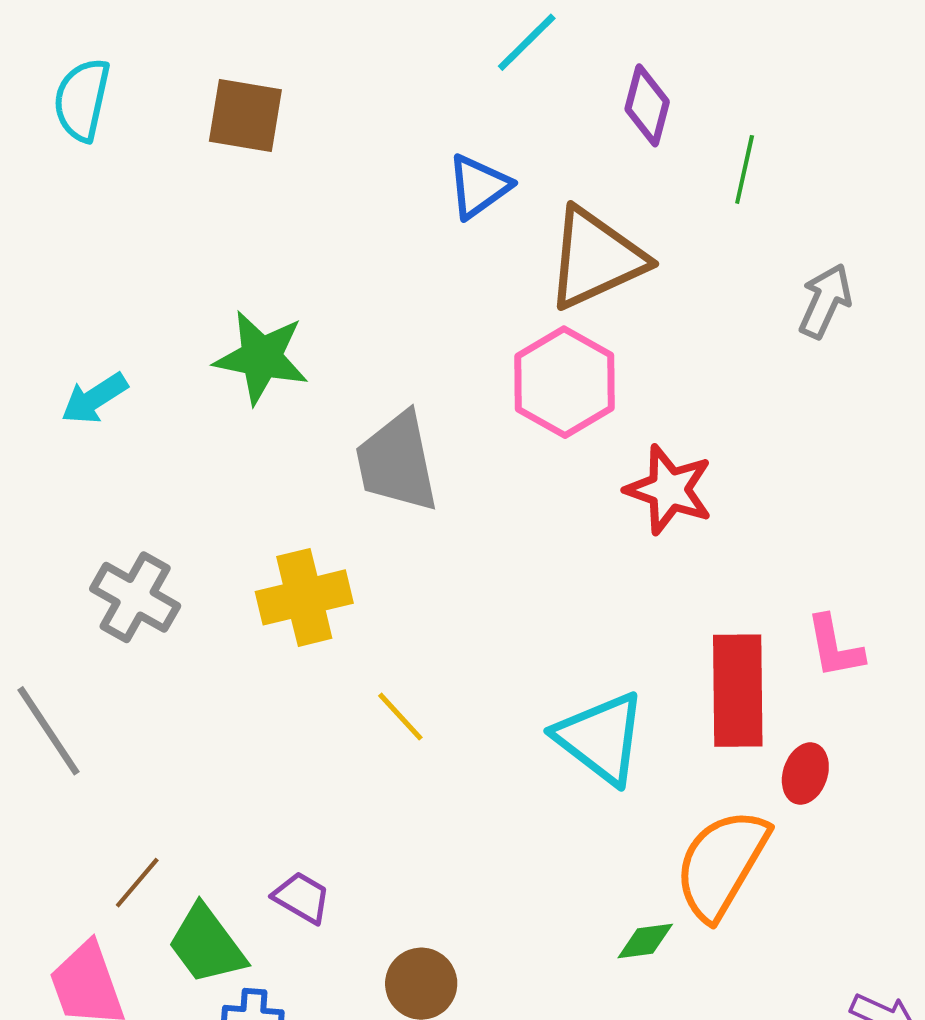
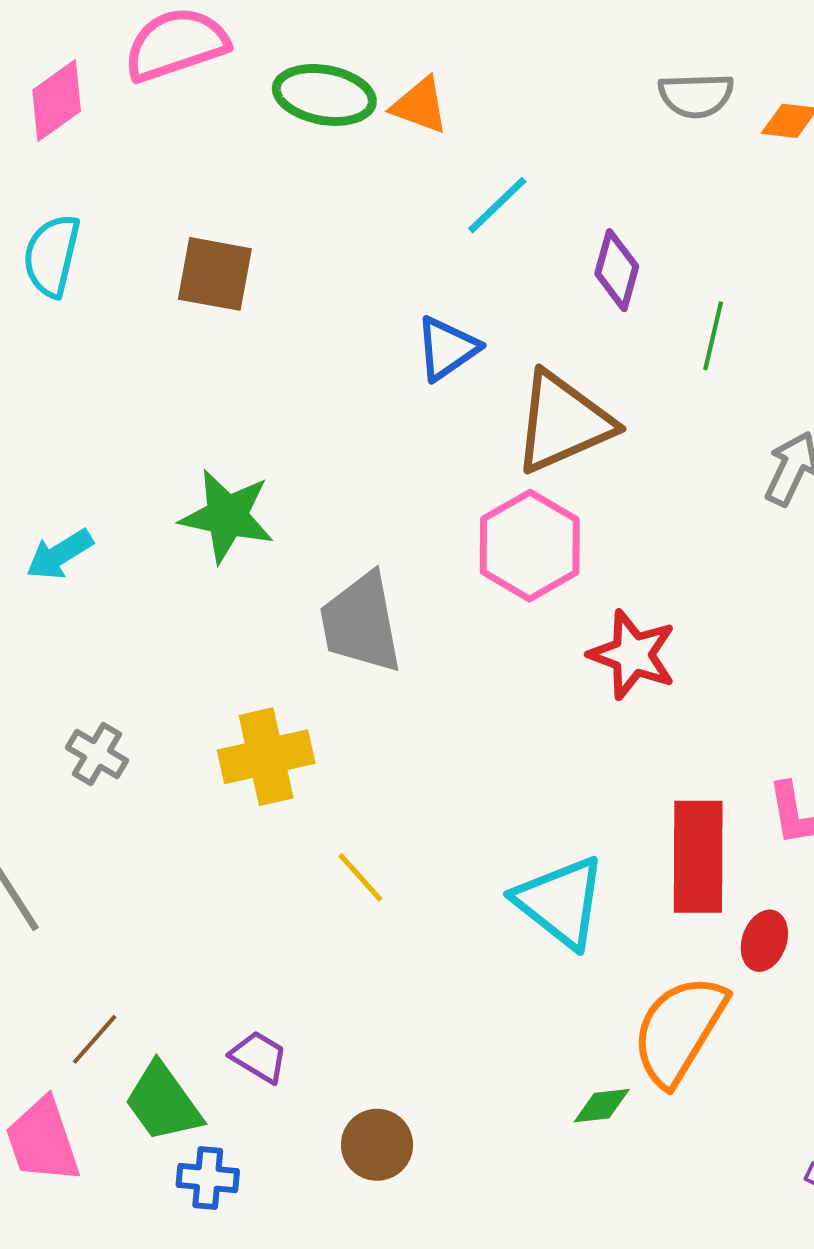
gray cross: (135, 597) -> (97, 754), size x0.7

